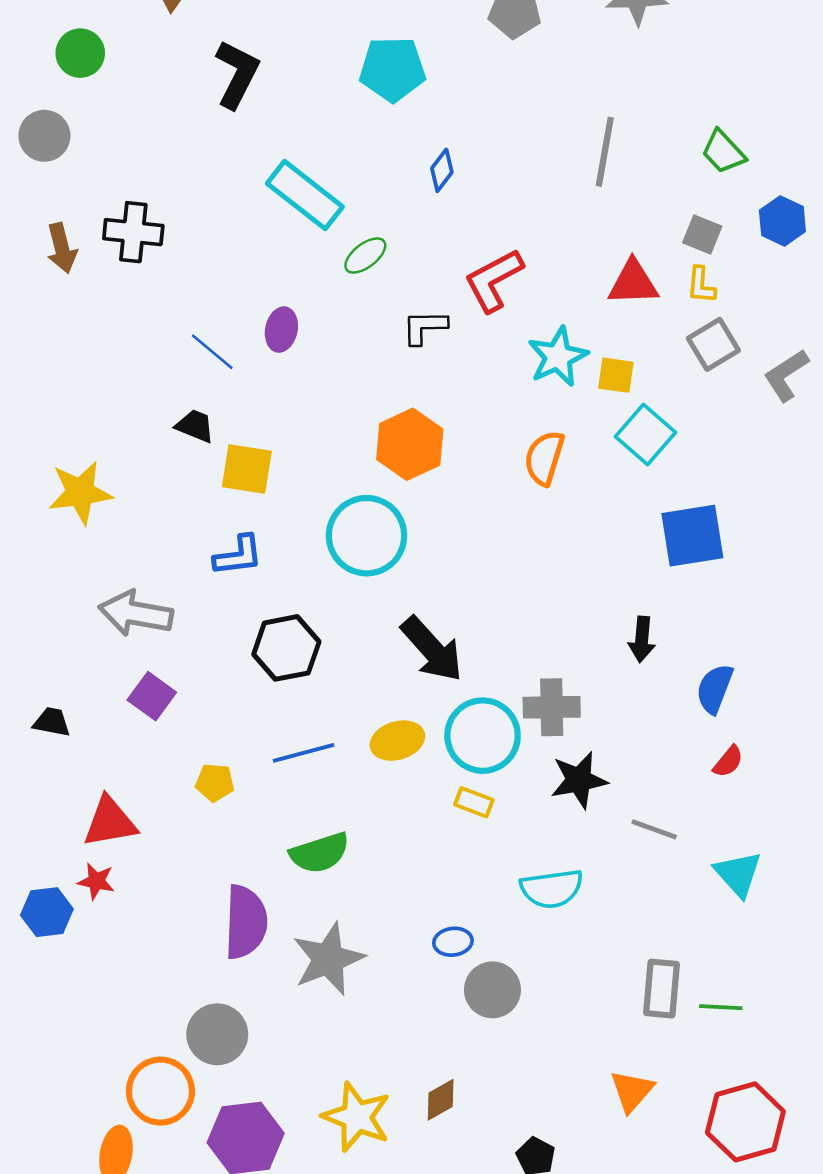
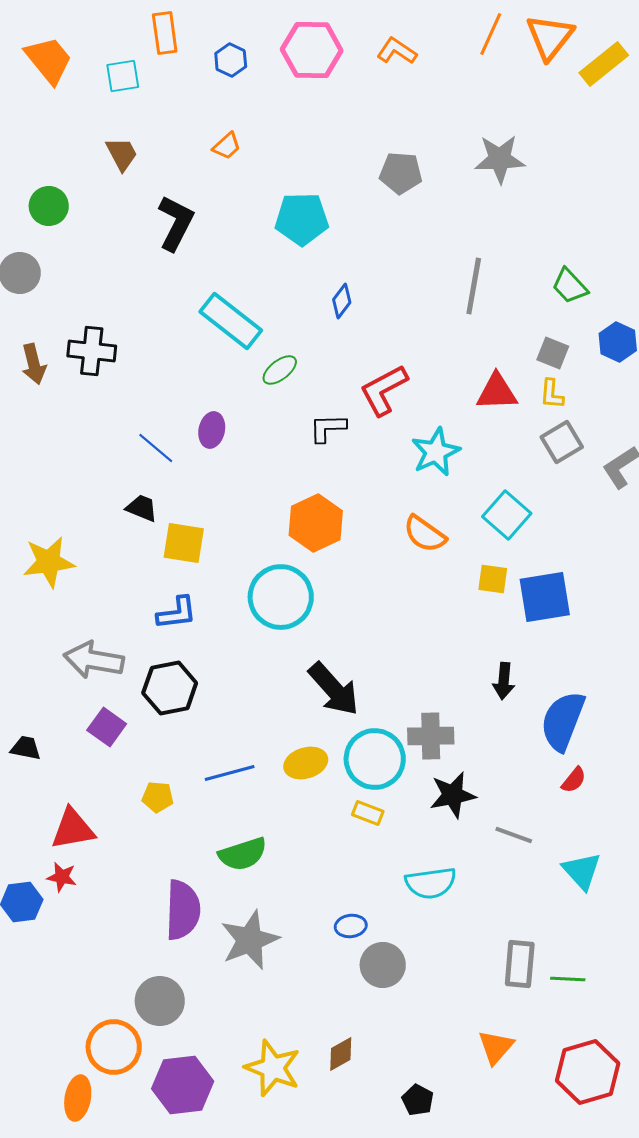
yellow square: (616, 375) -> (493, 579), moved
orange semicircle: (544, 458) -> (425, 534), turned -72
black hexagon: (286, 648) -> (170, 688), moved
blue semicircle: (715, 689) -> (563, 721), size x1.5

